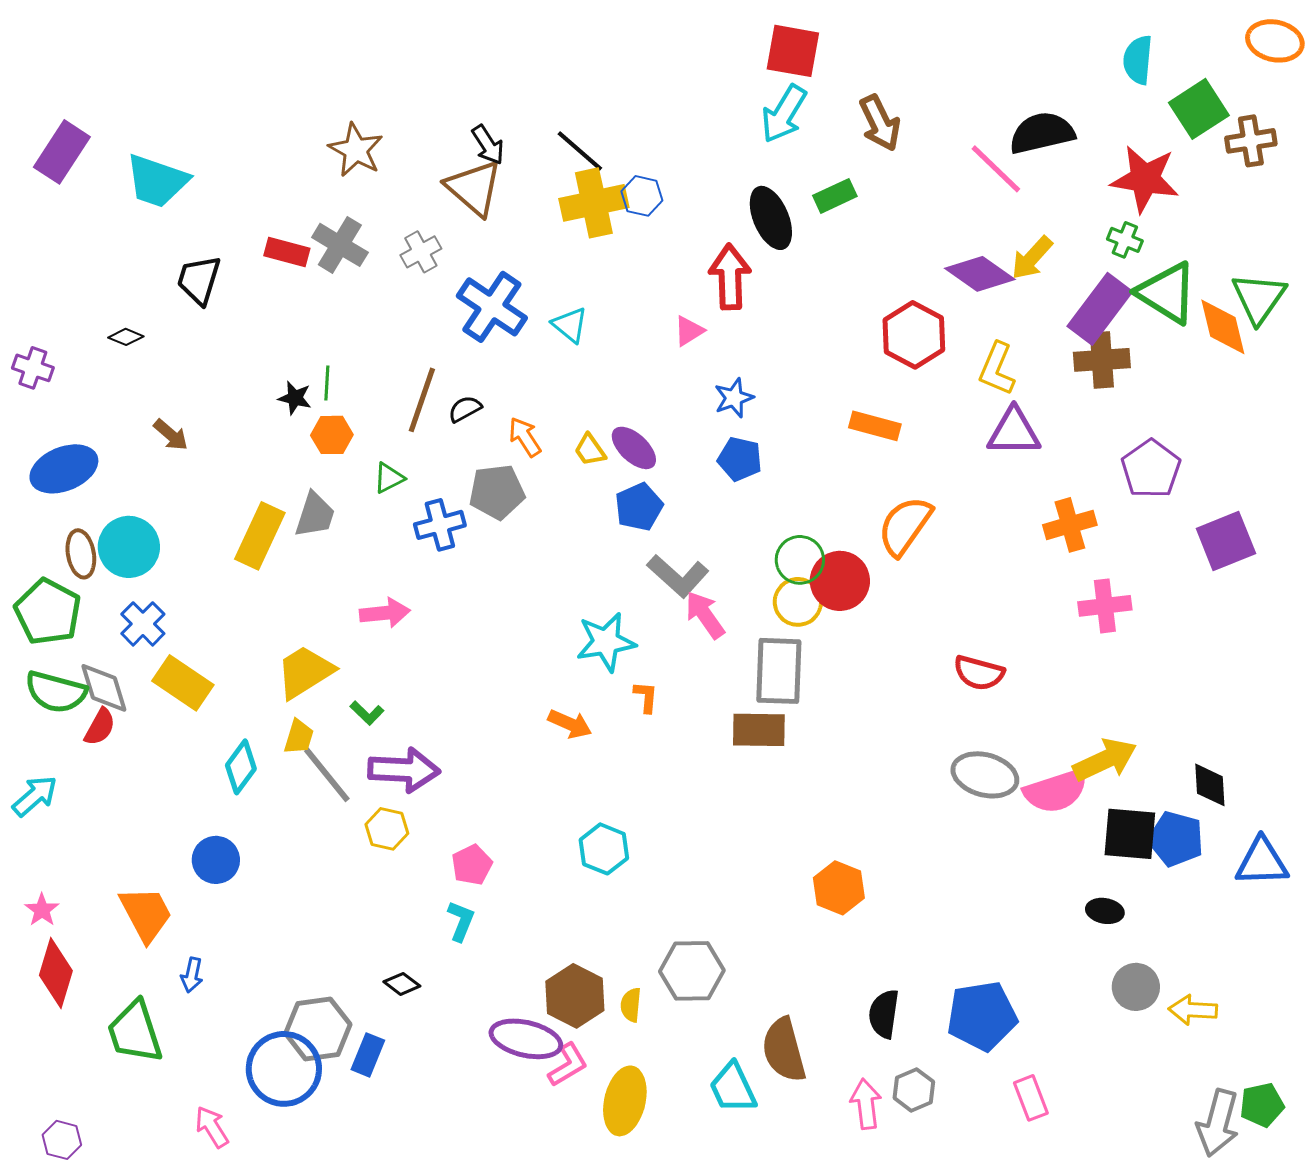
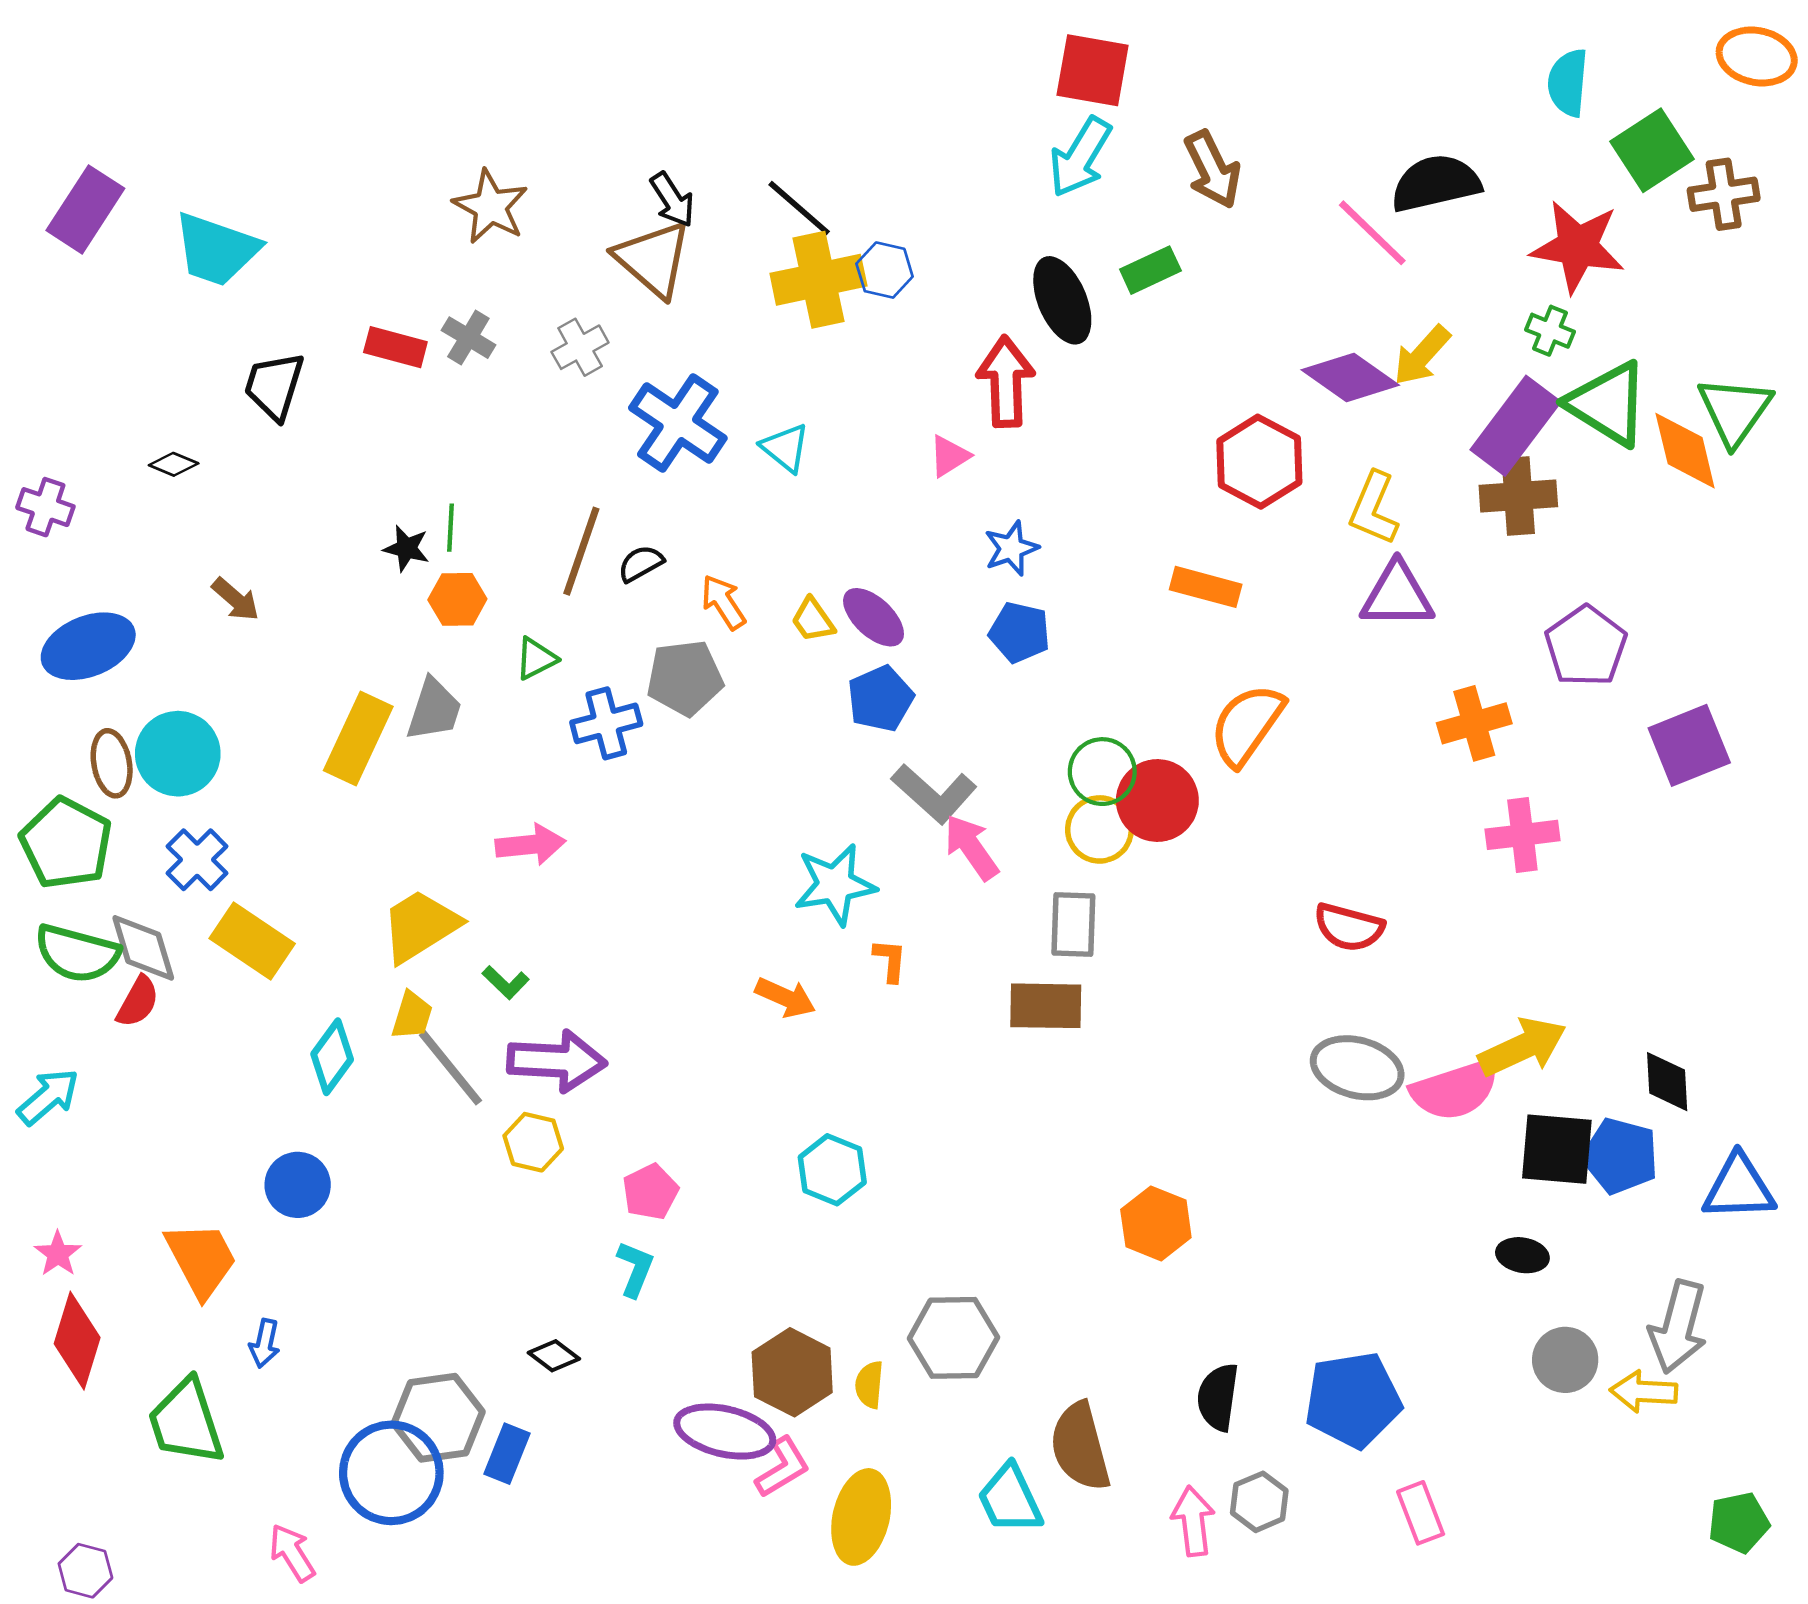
gray cross: (340, 245) -> (468, 338), size x0.7
gray rectangle: (779, 671) -> (1073, 925), size x0.7
gray arrow: (1218, 1123) -> (1678, 1327), moved

